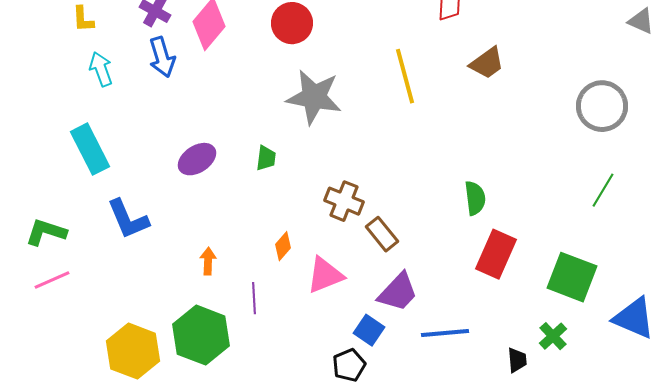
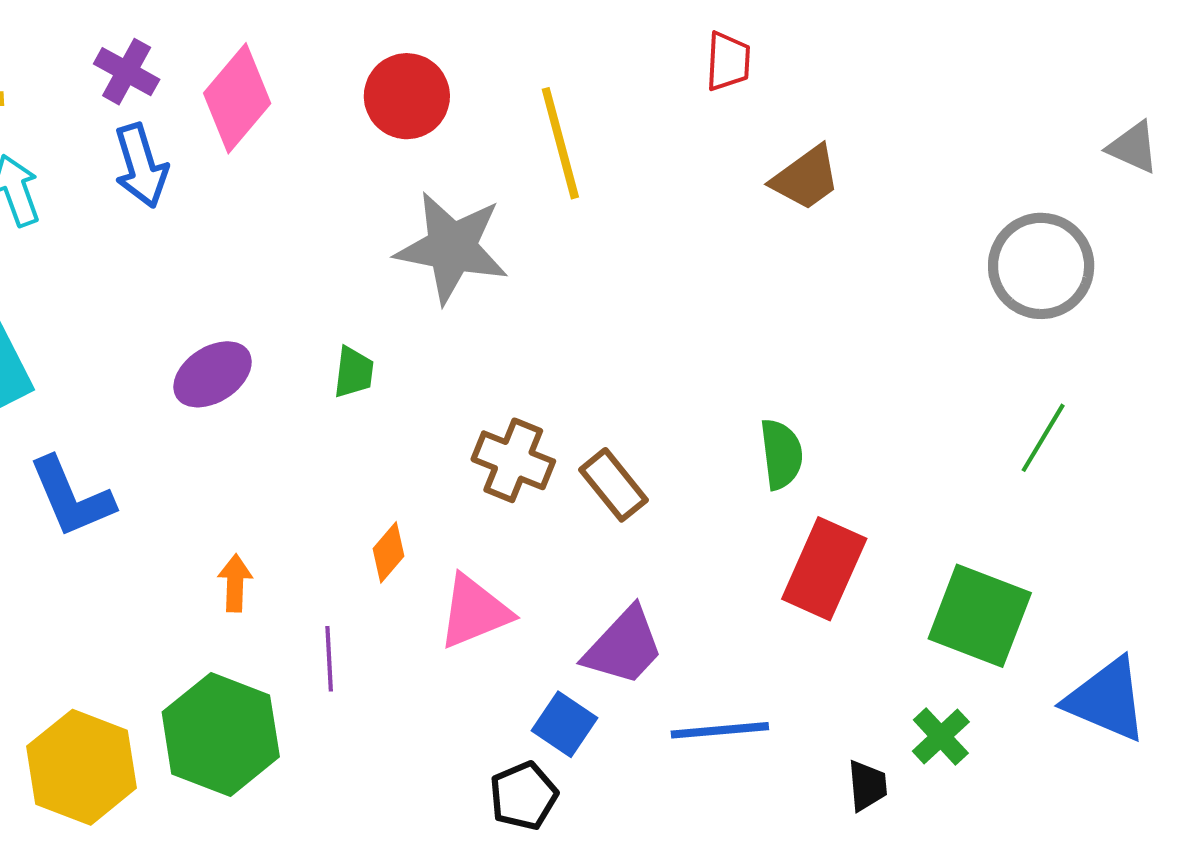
gray triangle: (641, 21) -> (1133, 147), moved
yellow line: (405, 76) -> (560, 143), moved
brown rectangle: (382, 234) -> (614, 485), moved

